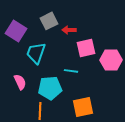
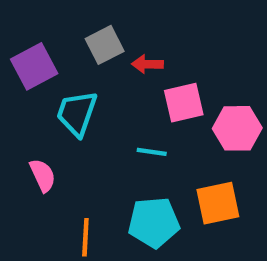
purple square: (16, 31) -> (34, 66), turned 30
cyan pentagon: (50, 88) -> (154, 222), moved
orange square: (83, 107) -> (218, 203), moved

